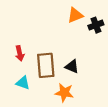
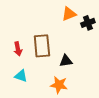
brown rectangle: (46, 65) -> (42, 46), moved
black triangle: (72, 66) -> (66, 61), turned -32

